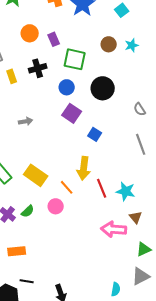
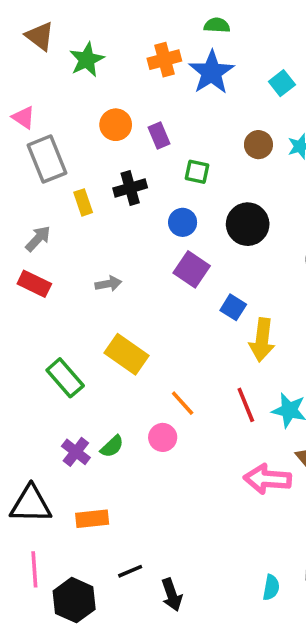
green square: (75, 59) -> (197, 172), size x0.6
yellow arrow: (84, 168) -> (262, 340), moved
yellow rectangle: (36, 175) -> (127, 354), moved
black line: (27, 281) -> (130, 571), moved, turned -32

